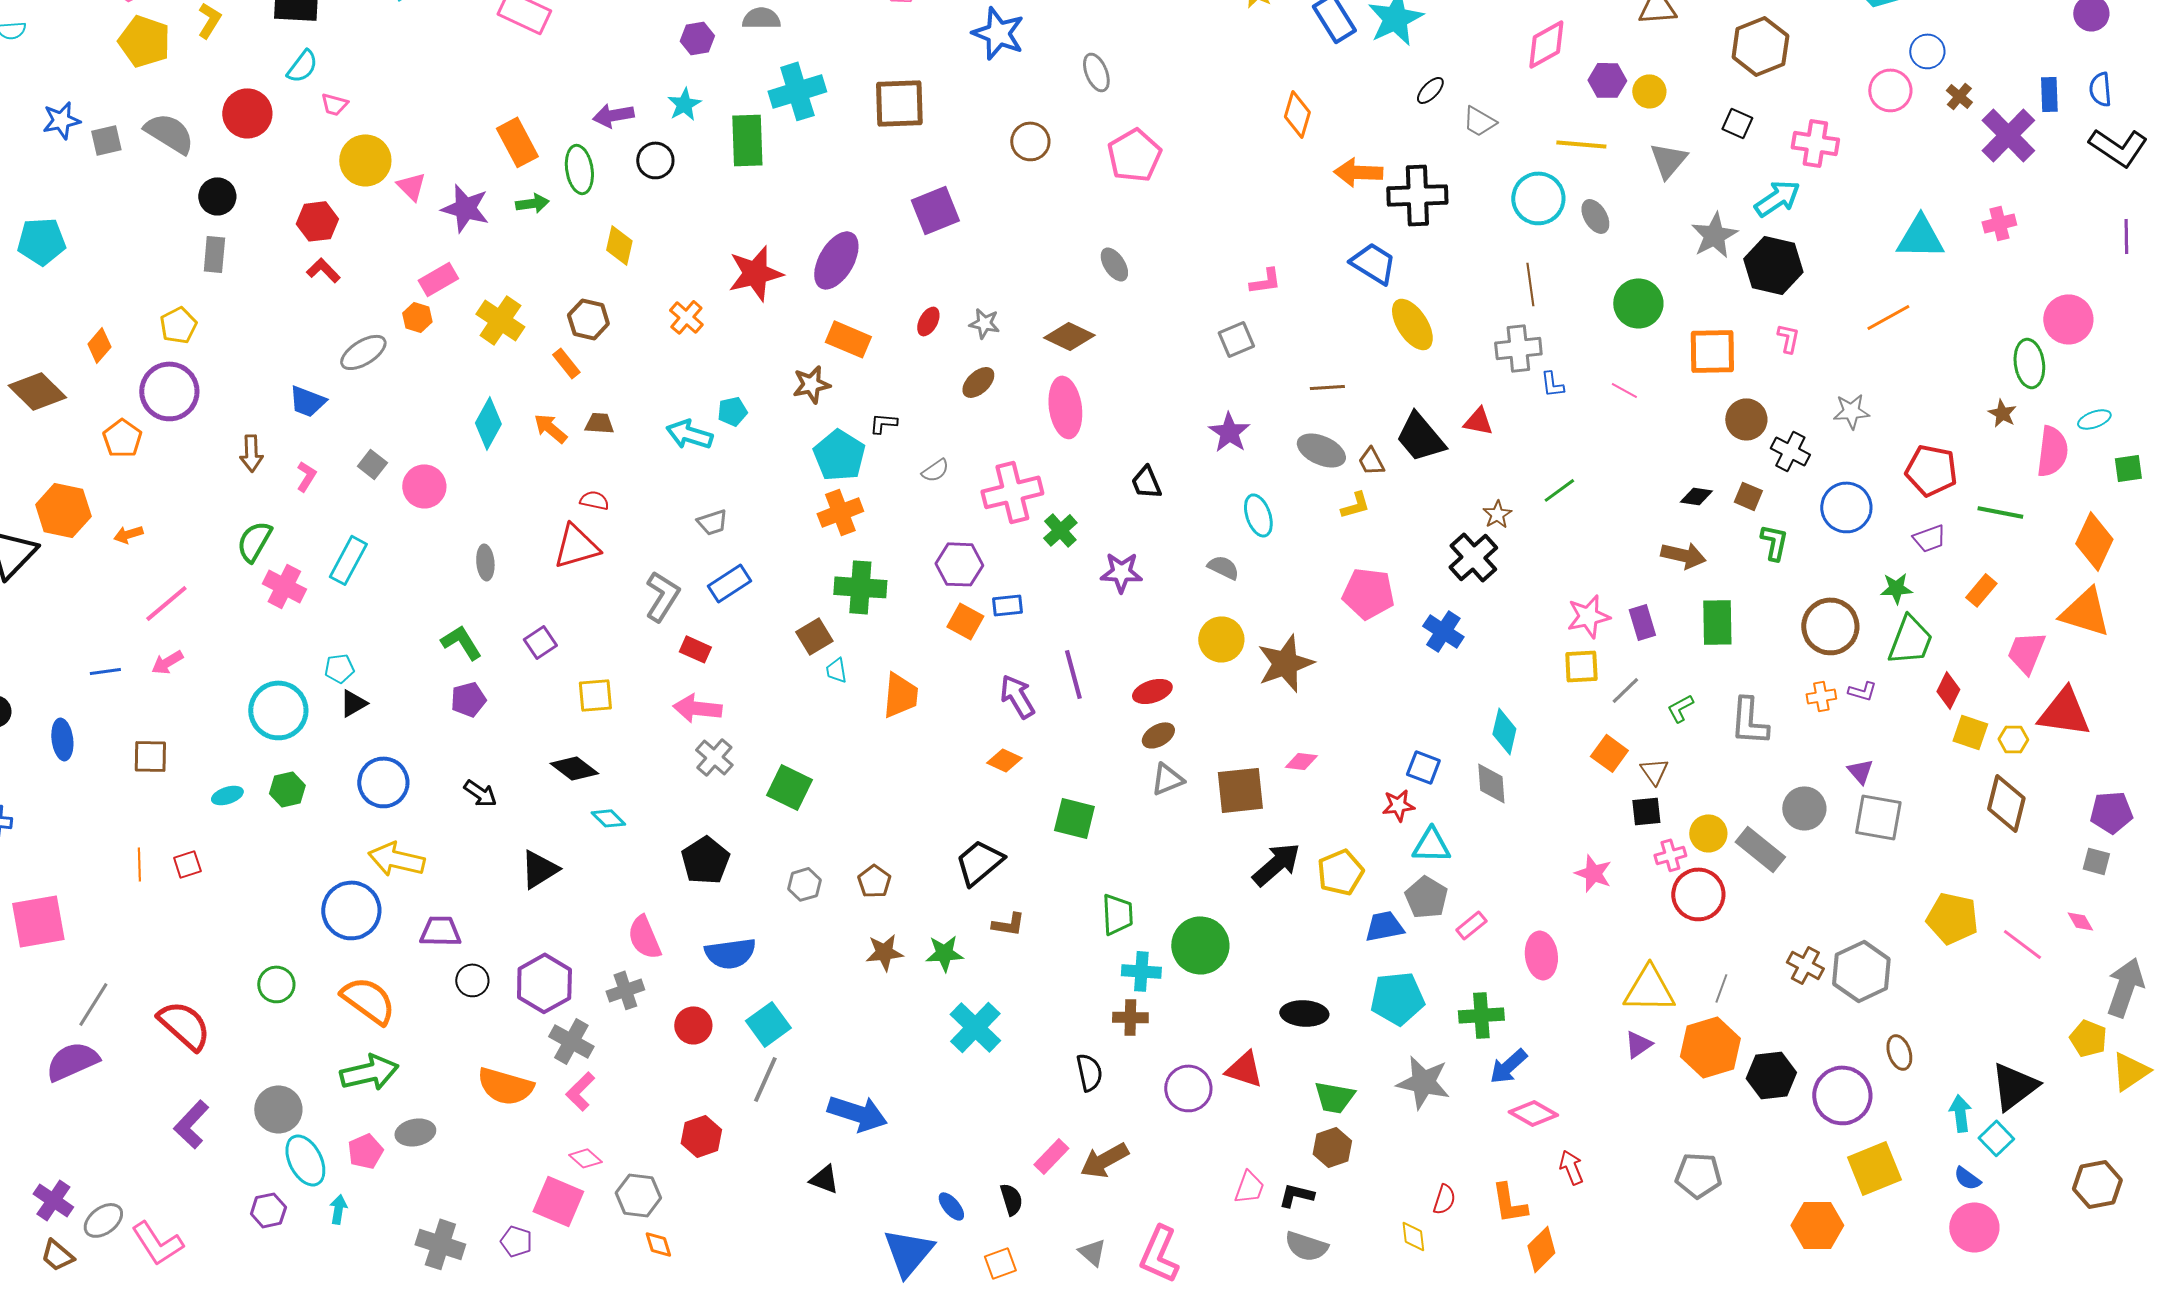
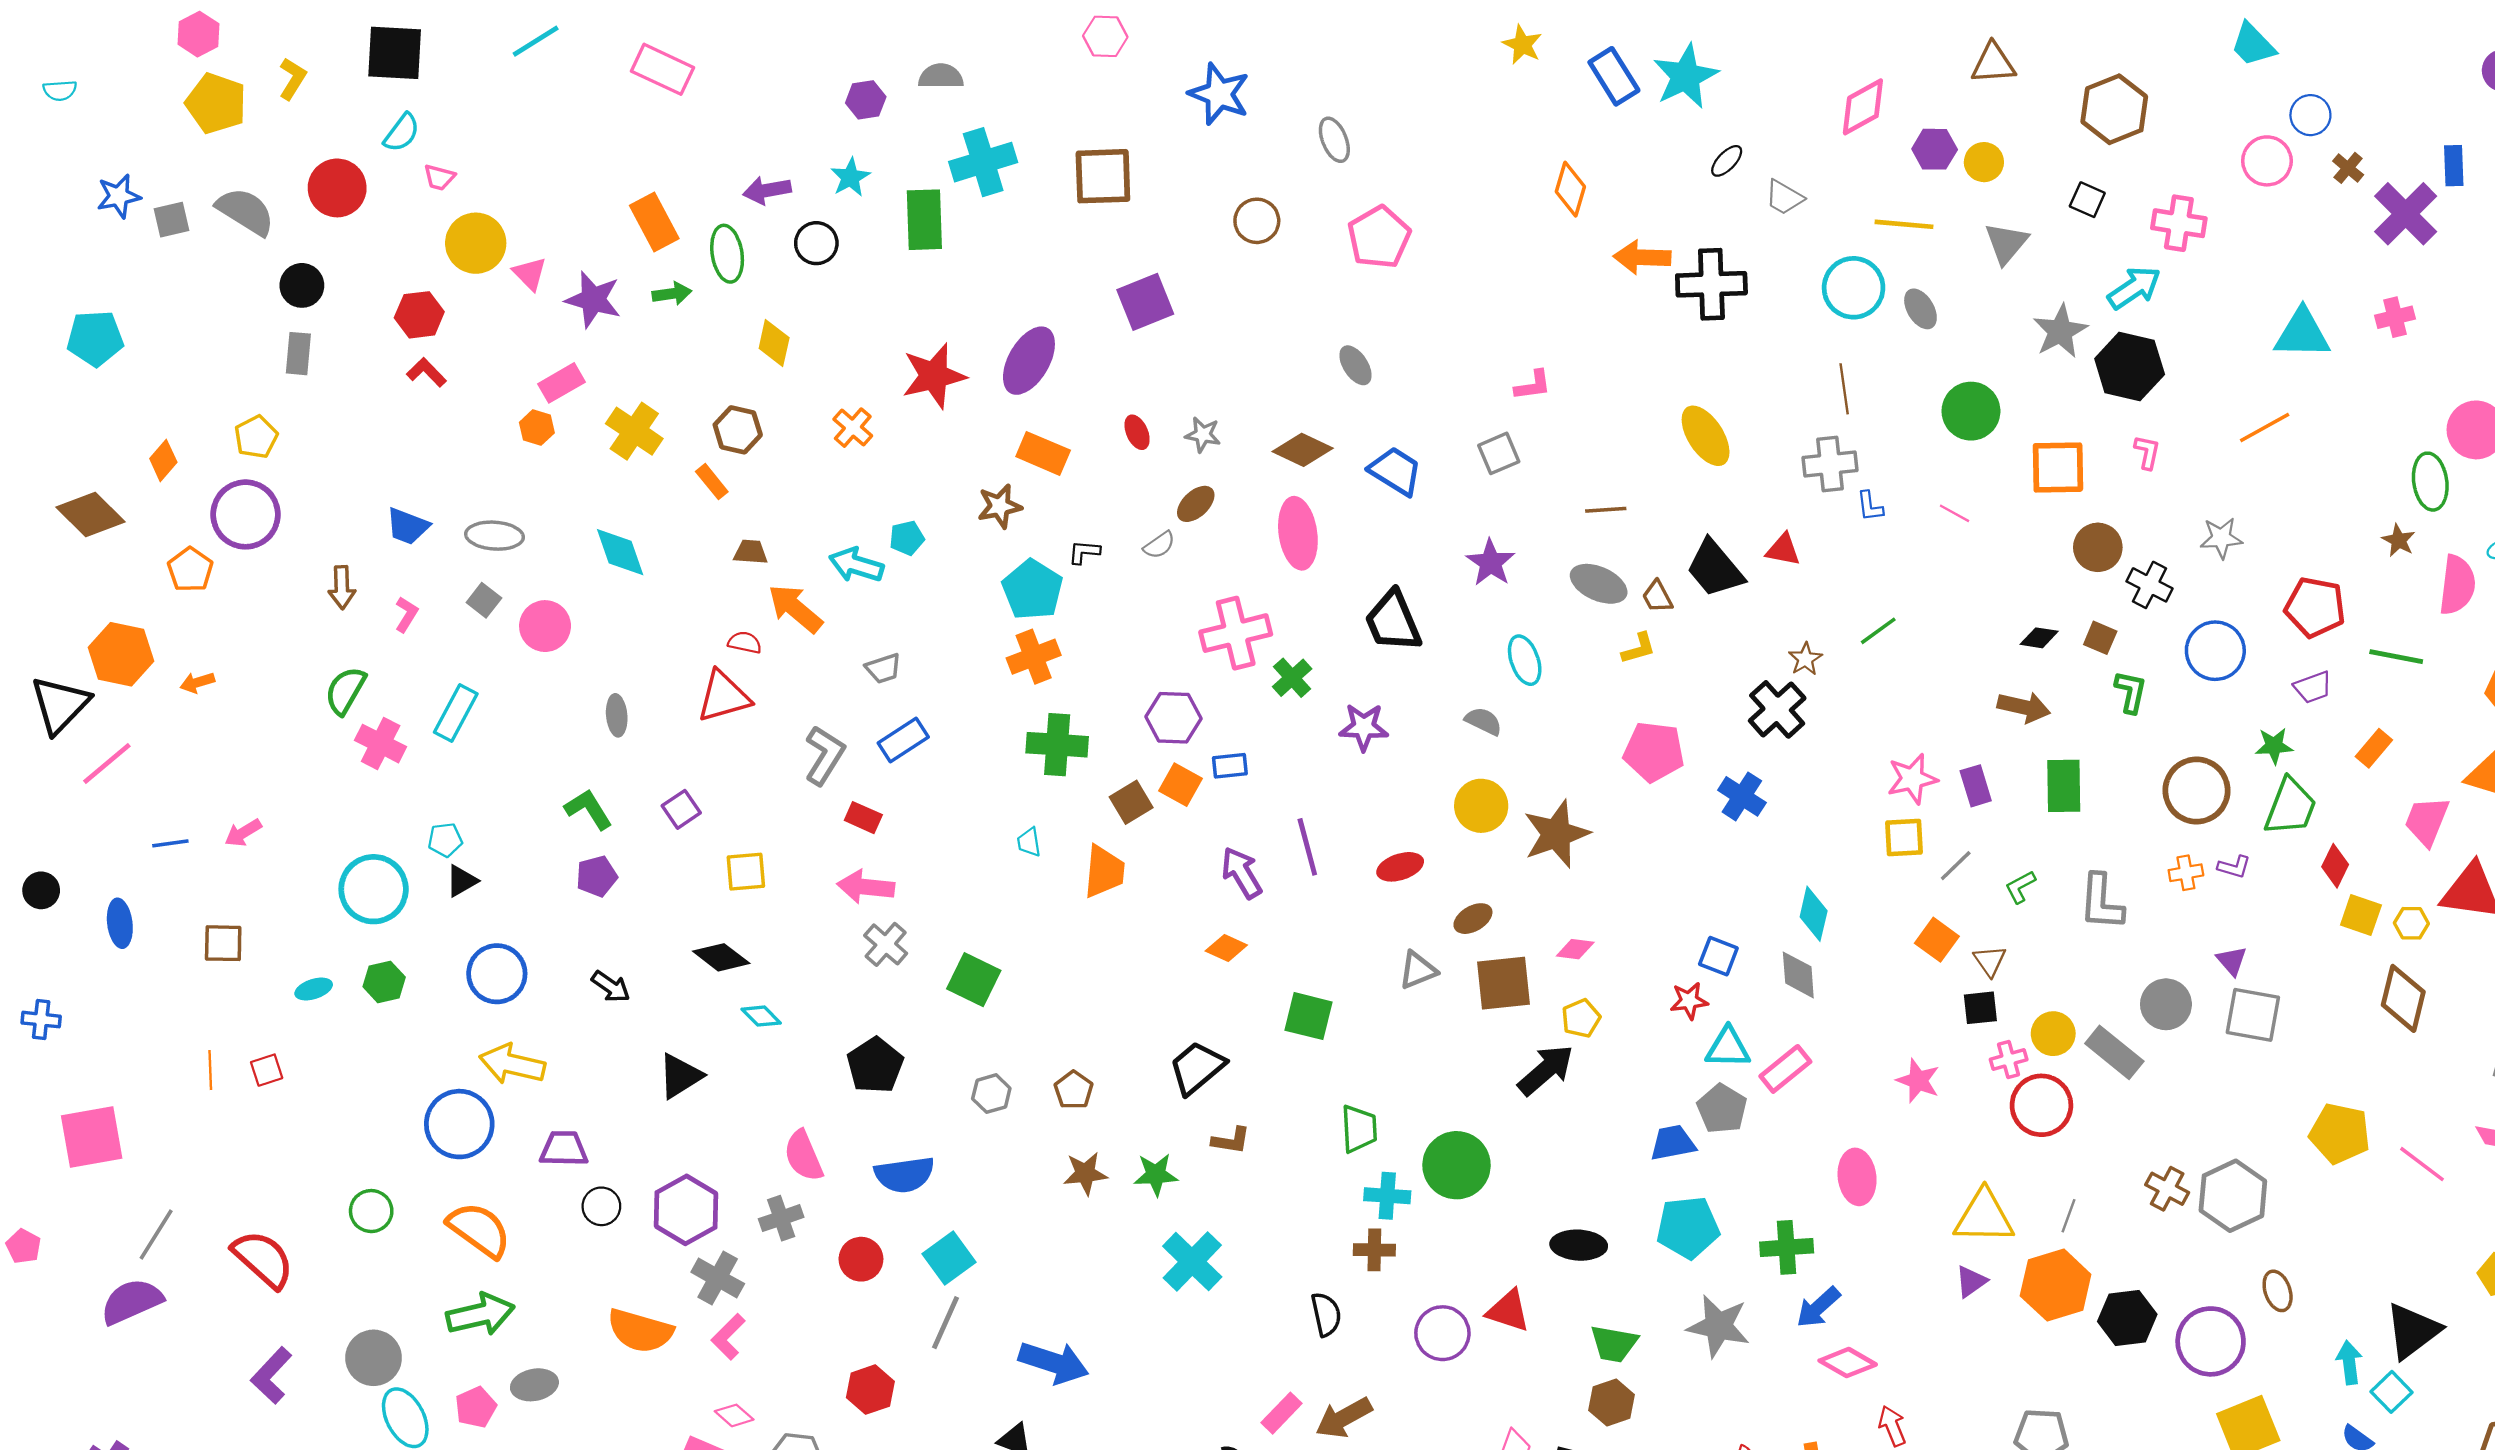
blue trapezoid: (1373, 263) -> (1395, 471), moved
red ellipse: (928, 321) -> (1137, 432), turned -52
gray ellipse: (363, 352) -> (495, 536), moved, turned 36
cyan diamond: (488, 423) -> (620, 552), turned -48
orange arrow: (550, 428) -> (795, 608), moved, size x1.4
gray semicircle: (935, 470) -> (1159, 545), moved
black trapezoid: (1146, 482) -> (1393, 621), size x1.6
pink line: (166, 603) -> (107, 763), moved
brown square: (814, 636) -> (1131, 802), moved
brown ellipse: (1158, 735) -> (1473, 919), moved
yellow pentagon: (1340, 872) -> (1581, 1018), moved, size x0.7
pink rectangle: (1471, 925) -> (1785, 1069), moved, size x1.4

